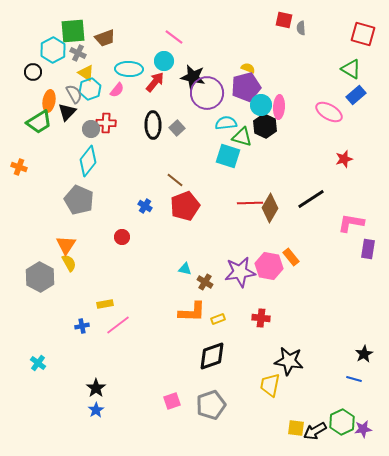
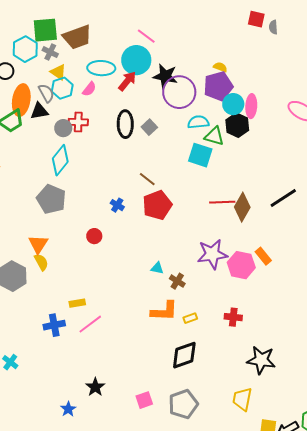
brown trapezoid: (105, 38) -> (77, 37), size x1.4
cyan circle: (164, 61) -> (136, 60), size x1.5
orange ellipse: (49, 101) -> (21, 100), size x1.4
black triangle: (67, 112) -> (39, 111), turned 36
purple star: (240, 272) -> (212, 254), moved
blue cross: (82, 326) -> (54, 325), size x1.5
yellow trapezoid: (270, 385) -> (242, 399), moved
black star: (96, 388) -> (95, 387), moved

